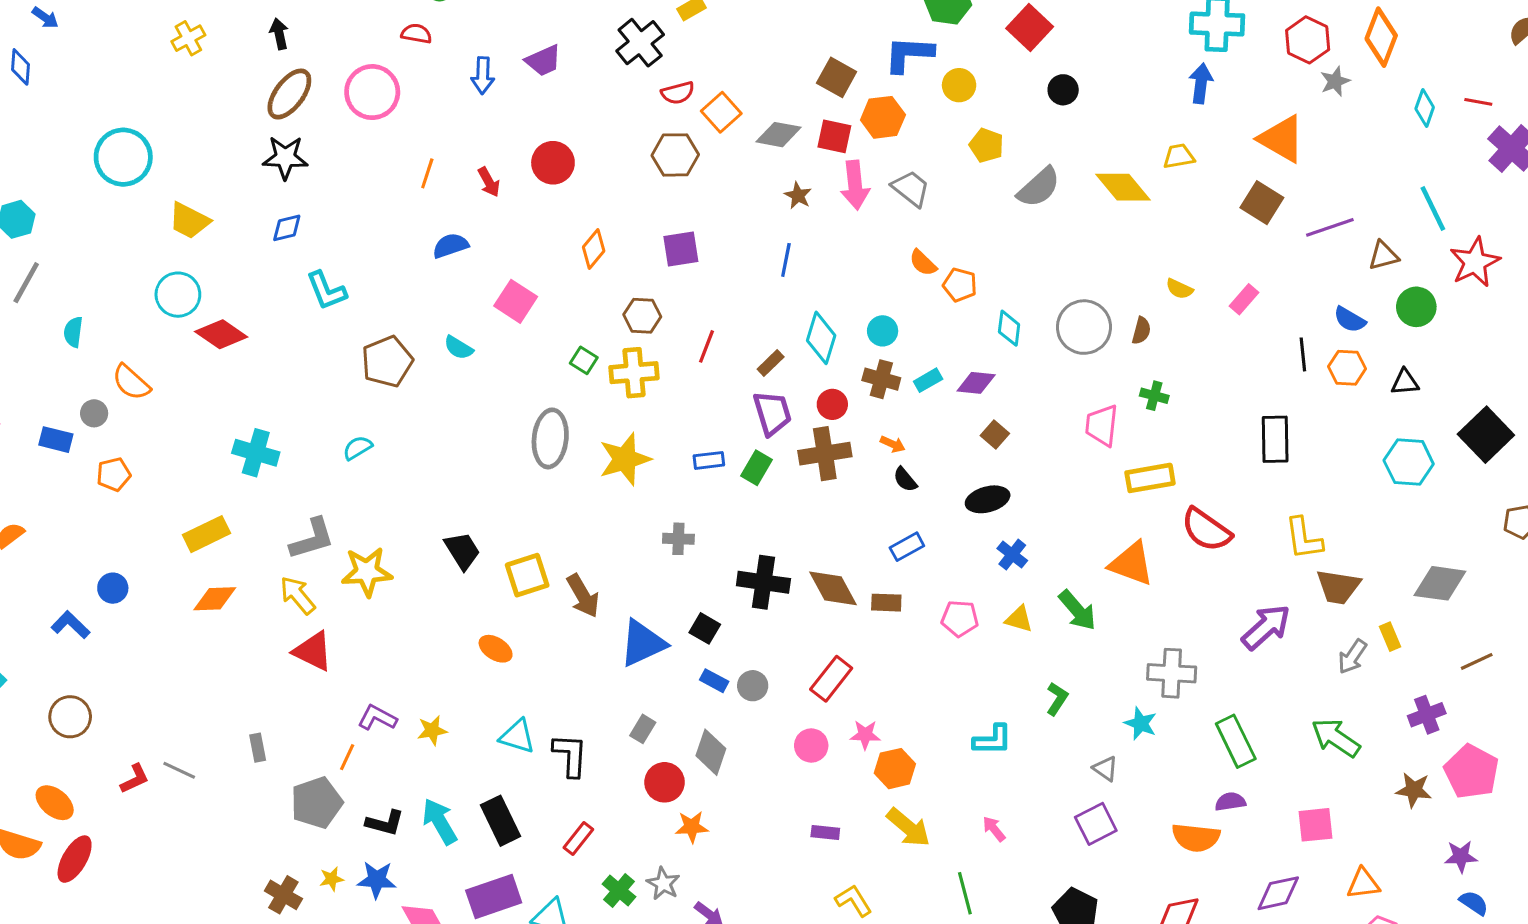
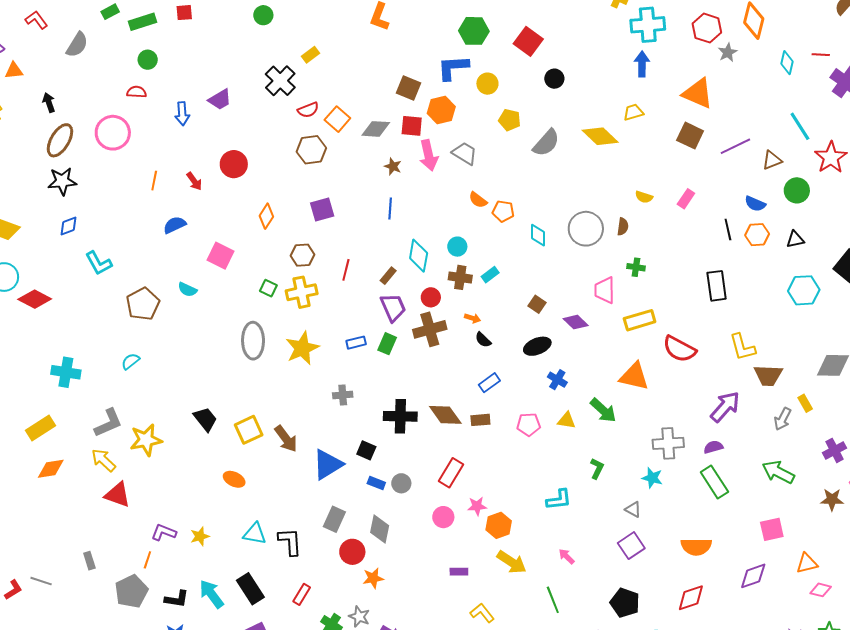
purple diamond: (976, 383) -> (576, 322), moved, turned 45
gray rectangle: (643, 729) -> (334, 519), size x1.4
purple semicircle: (1230, 802) -> (713, 447), moved

